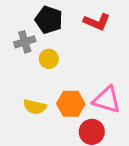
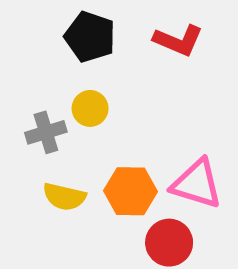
gray cross: (25, 42) -> (46, 132), moved

